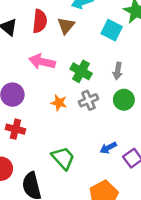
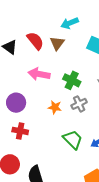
red semicircle: (40, 21) -> (35, 41), turned -42
green trapezoid: (63, 158) -> (73, 140), moved

